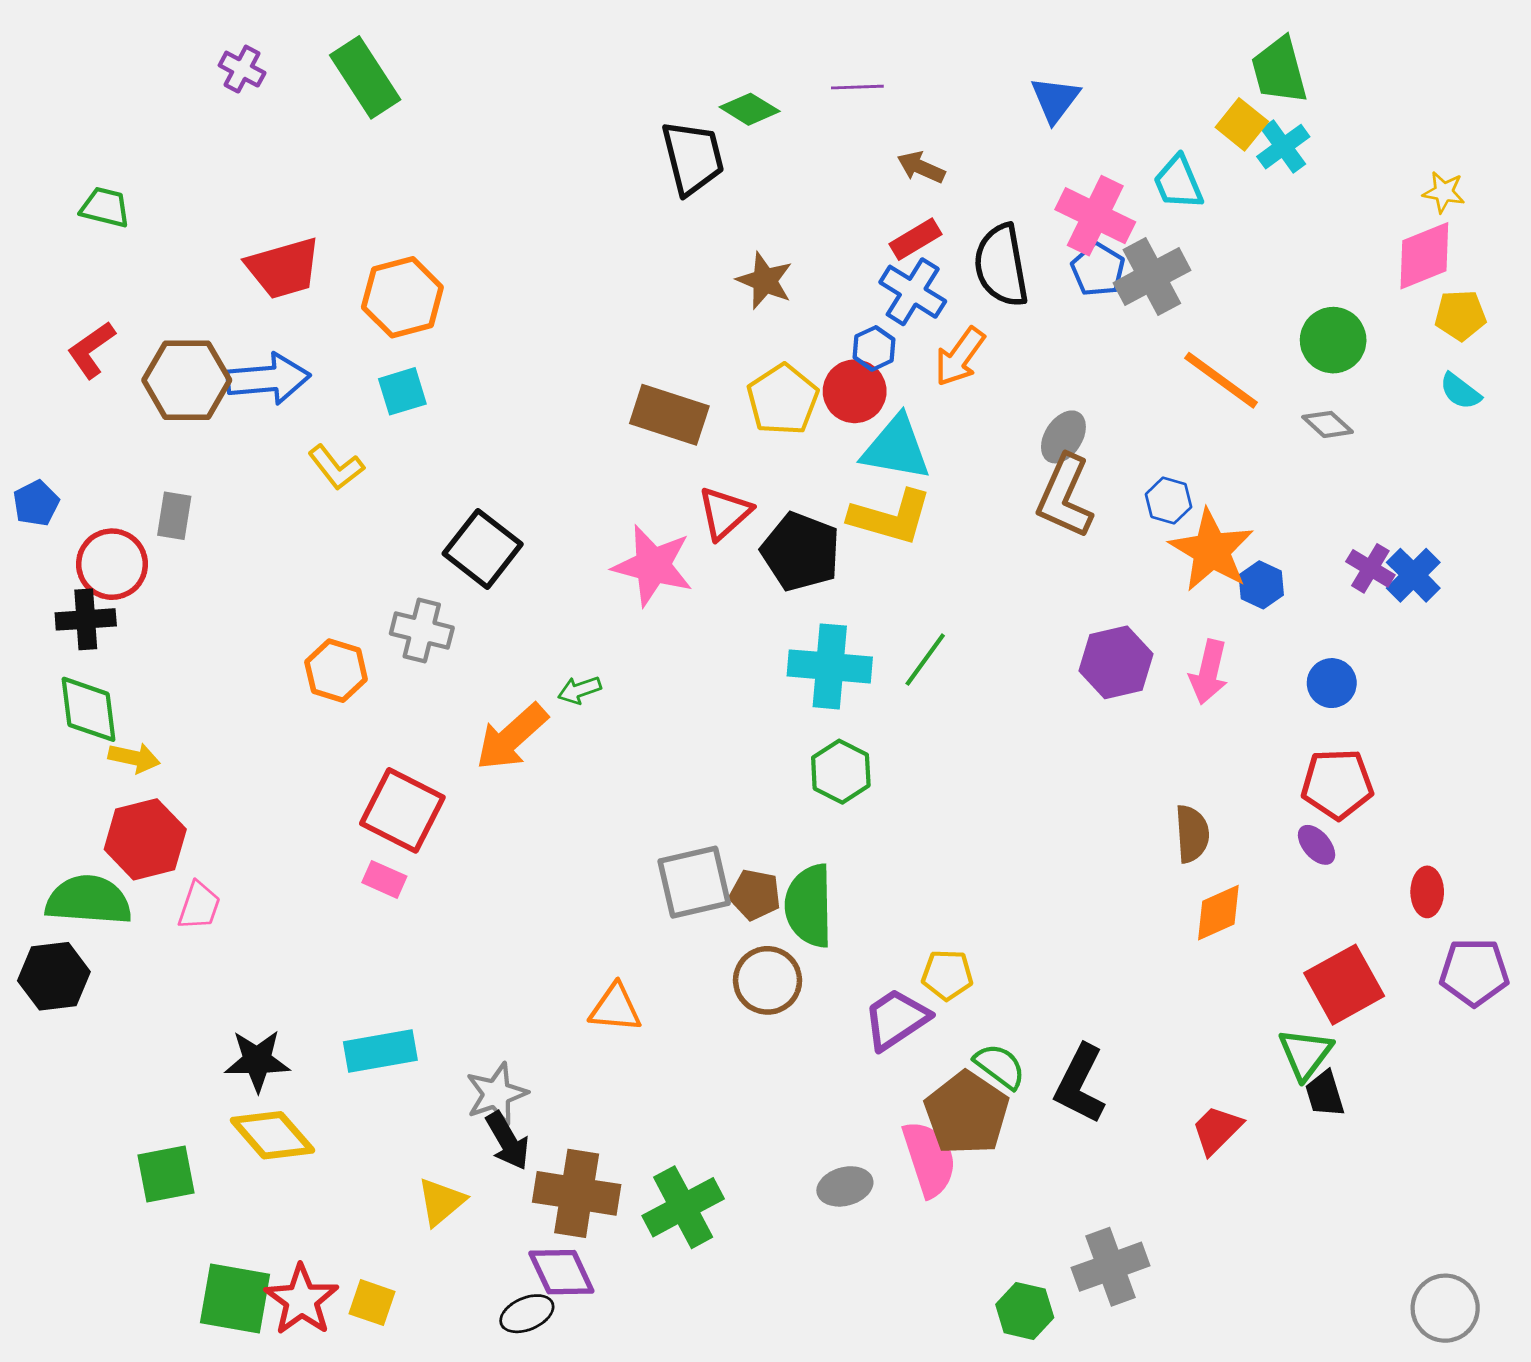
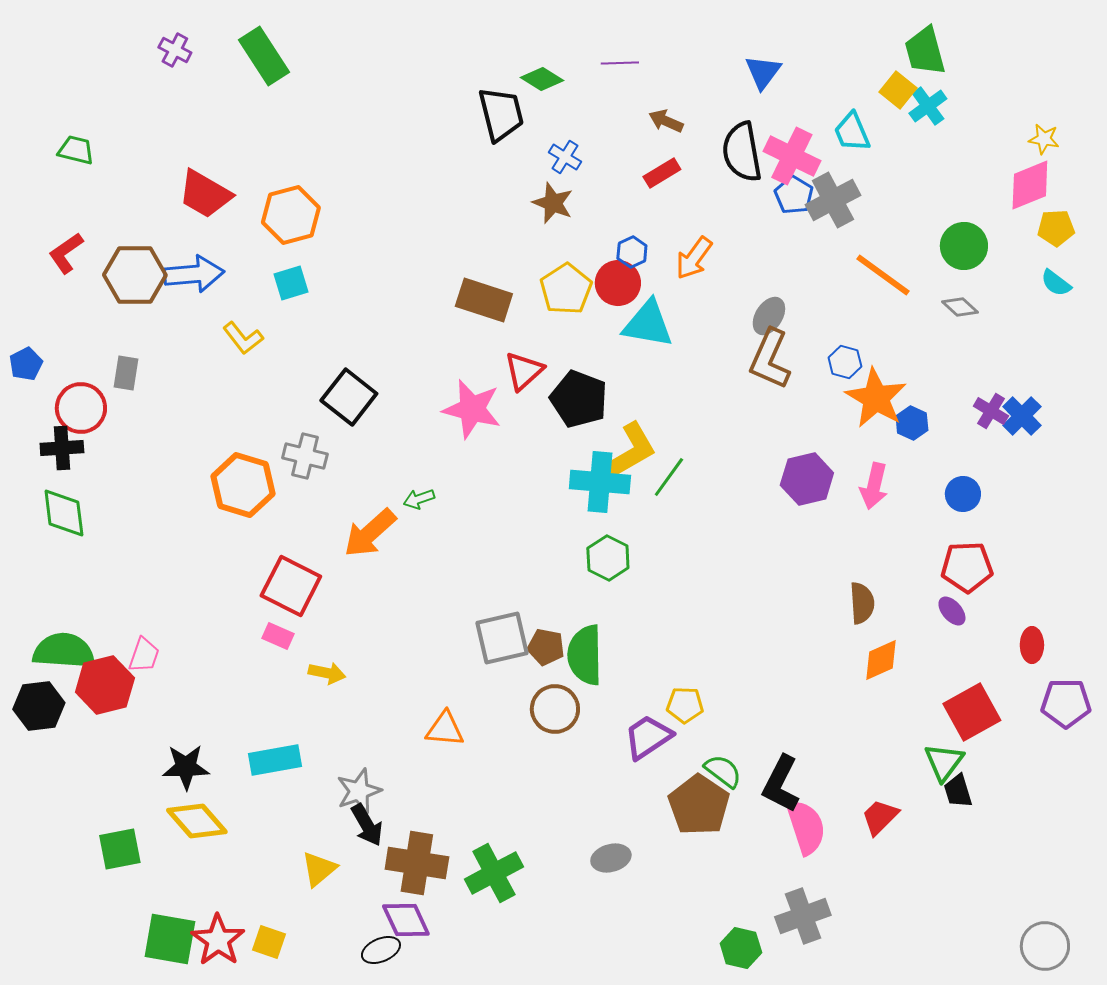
black semicircle: (1001, 265) -> (742, 152), moved
red trapezoid: (283, 268) -> (205, 194), turned 46
blue cross: (913, 292) -> (565, 157), moved, size x0.7
yellow L-shape: (891, 517) -> (631, 451), moved, turned -46
orange hexagon: (336, 671) -> (243, 485), size x1.4
yellow arrow: (134, 758) -> (327, 673), moved
red hexagon: (145, 839) -> (105, 685), moved
pink semicircle: (929, 1159) -> (806, 827), moved

